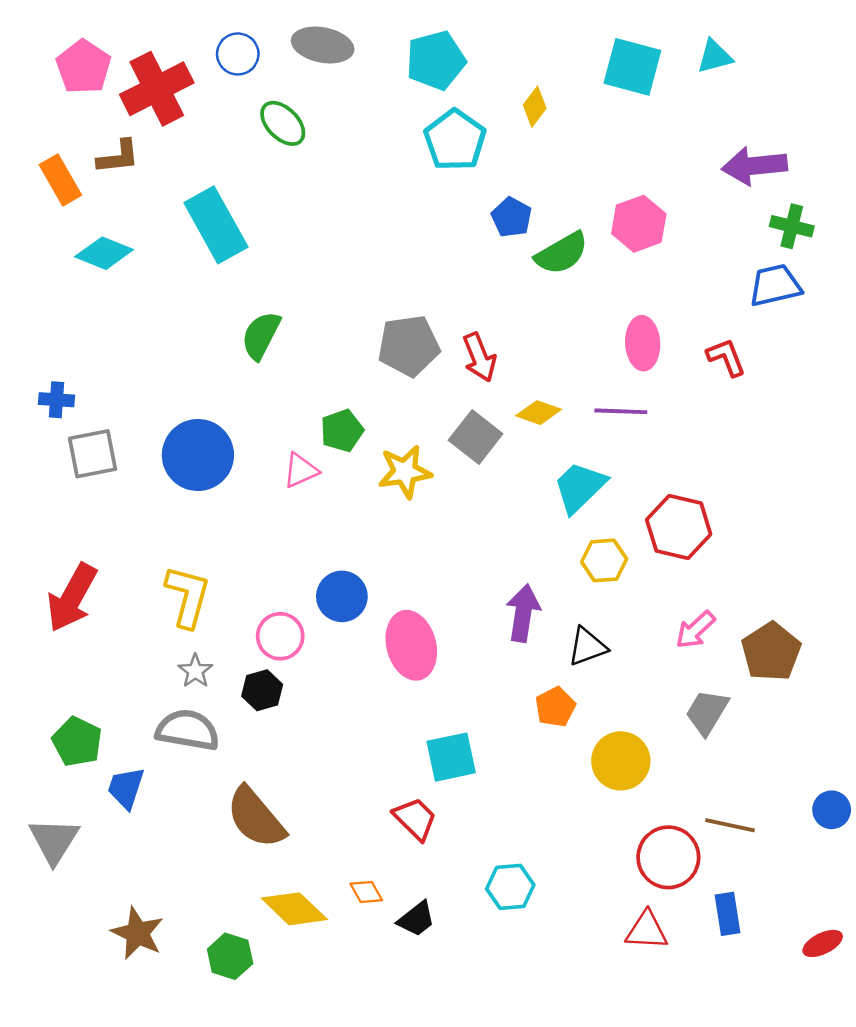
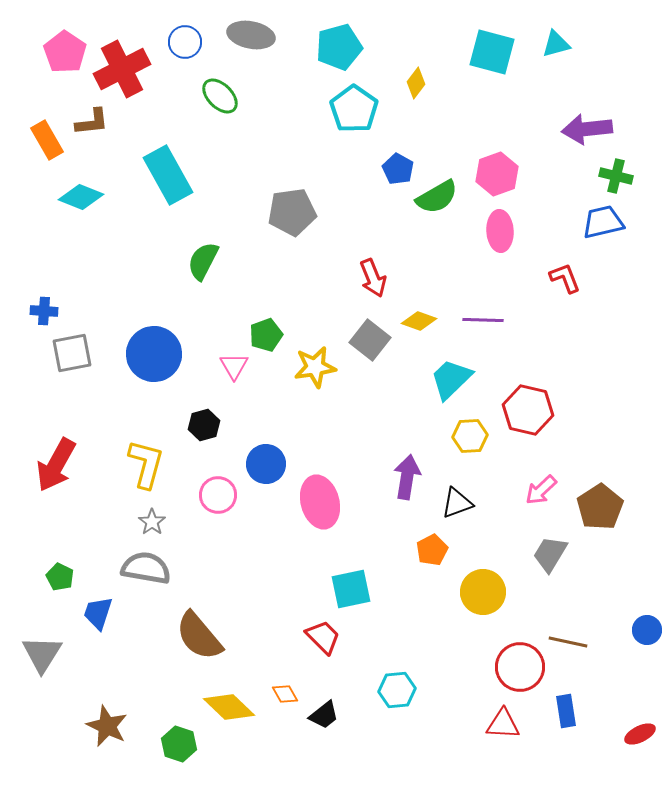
pink ellipse: (643, 343) -> (500, 231), moved
gray pentagon: (409, 346) -> (292, 212), moved
pink triangle: (301, 470) -> (234, 366), turned -36
black hexagon: (262, 690) -> (204, 425), moved
green pentagon: (77, 742) -> (60, 577), size x0.7

